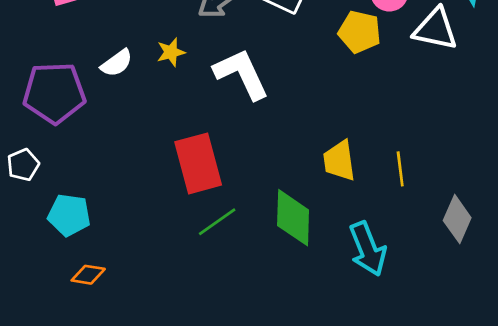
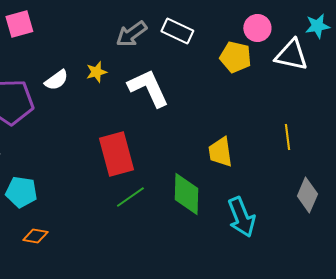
yellow line: (400, 169) -> (287, 137), moved

